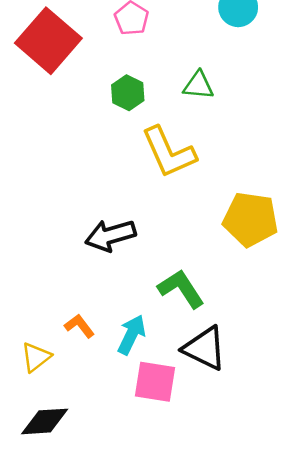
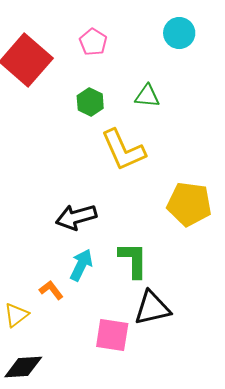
green L-shape: (181, 289) -> (133, 260), turned 33
cyan arrow: (131, 335) -> (81, 265), moved
black triangle: (205, 348) -> (152, 308), turned -39

